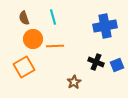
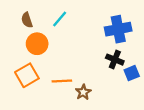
cyan line: (53, 17) -> (60, 19), turned 56
orange line: (55, 46) -> (62, 81), moved
black cross: (96, 62) -> (115, 60), moved

